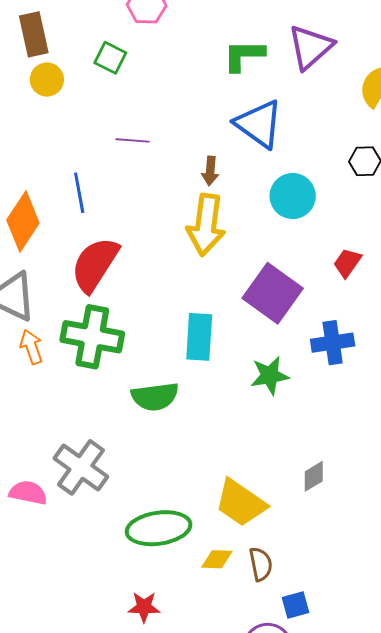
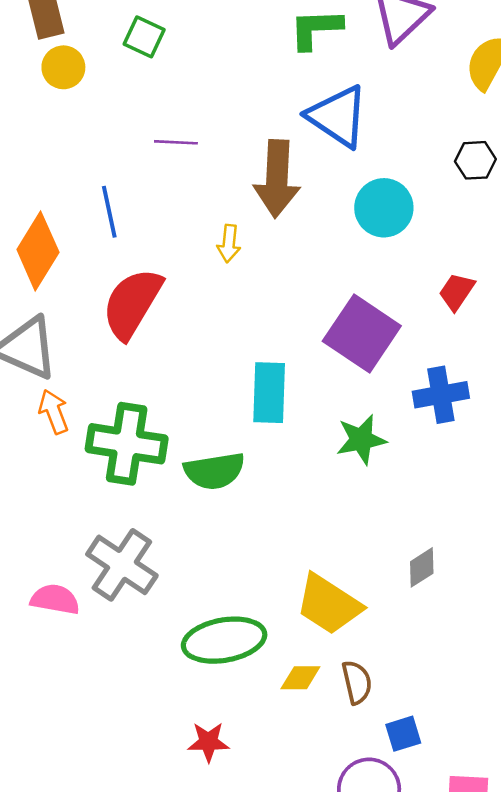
brown arrow: (210, 171) -> (277, 179), size x2.0
yellow arrow: (206, 225) -> (229, 244), moved, size x0.5
green cross: (92, 337) -> (127, 444), moved

